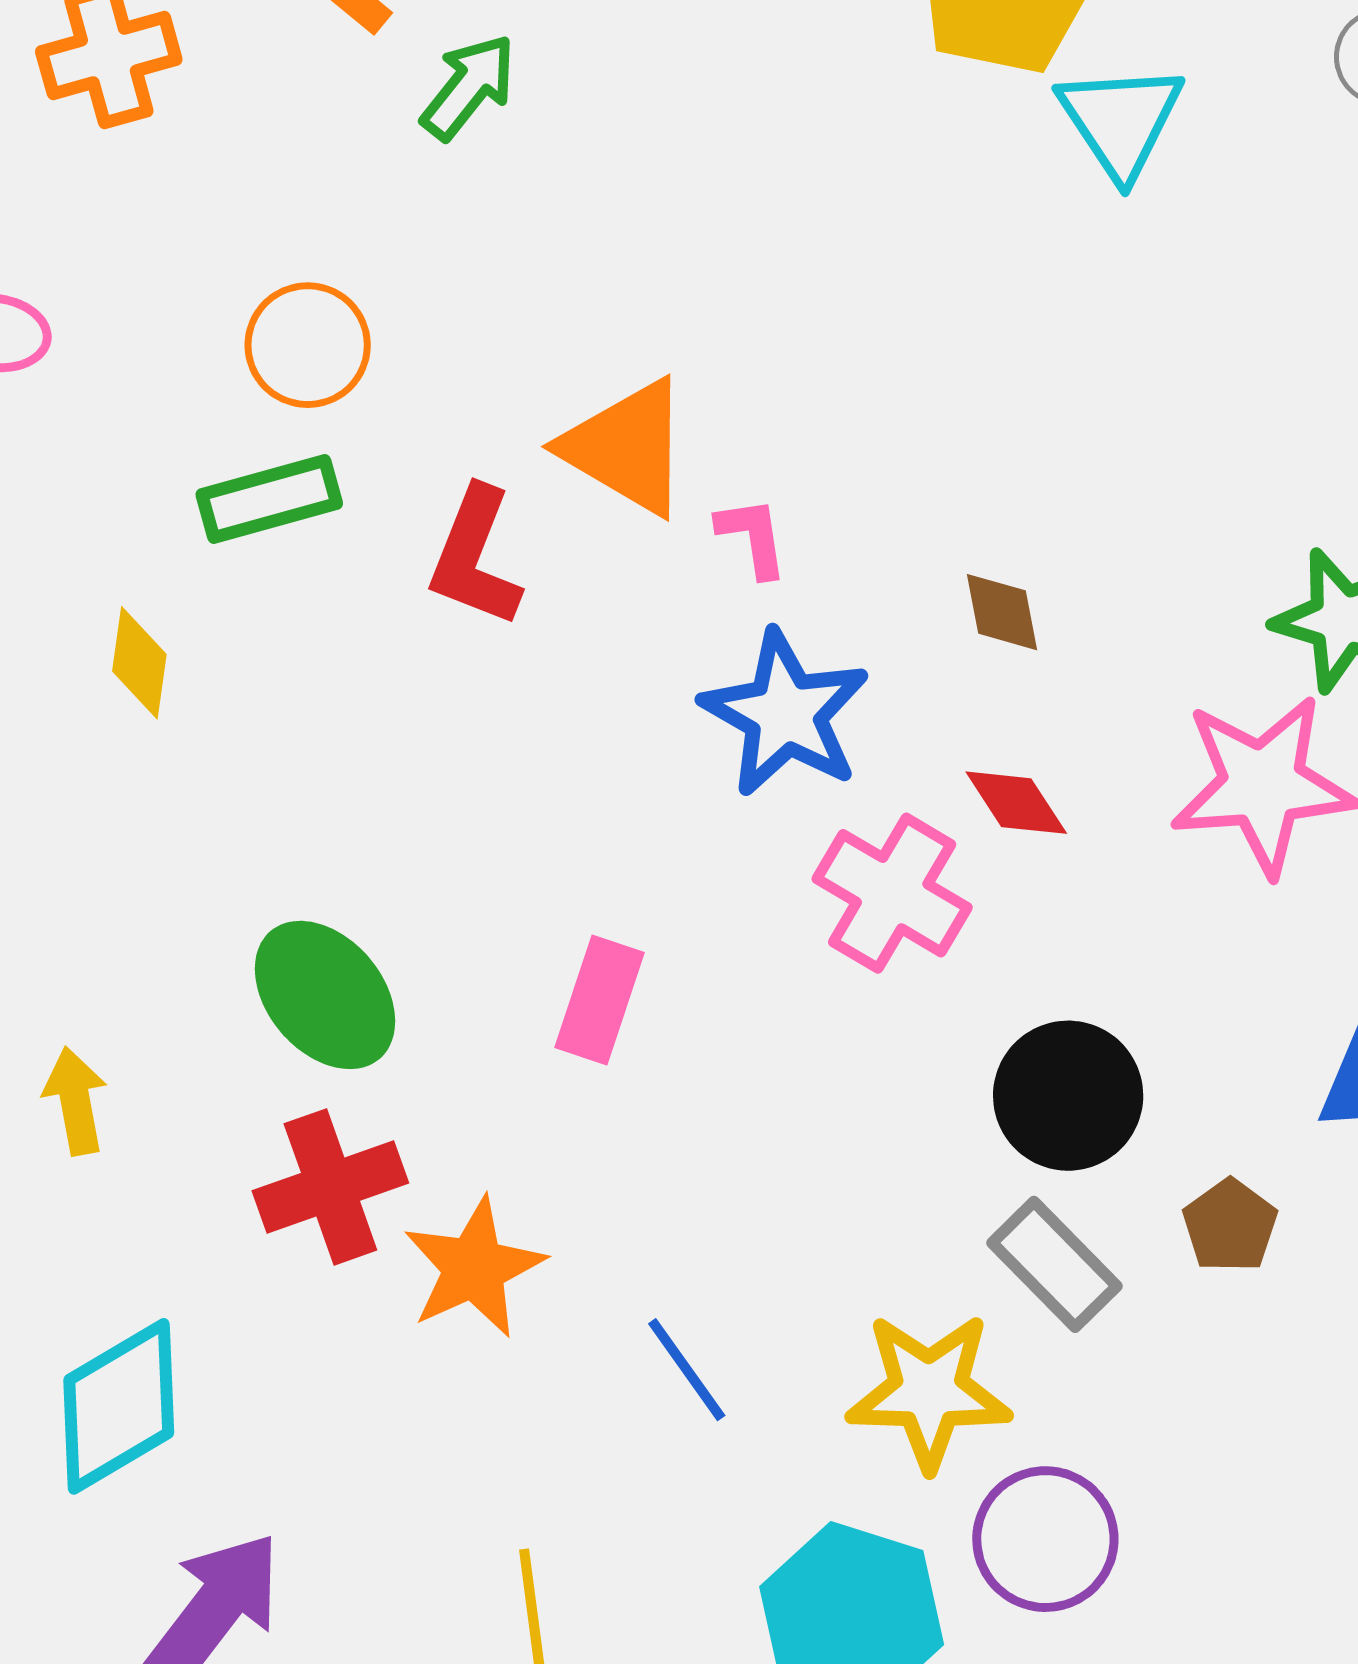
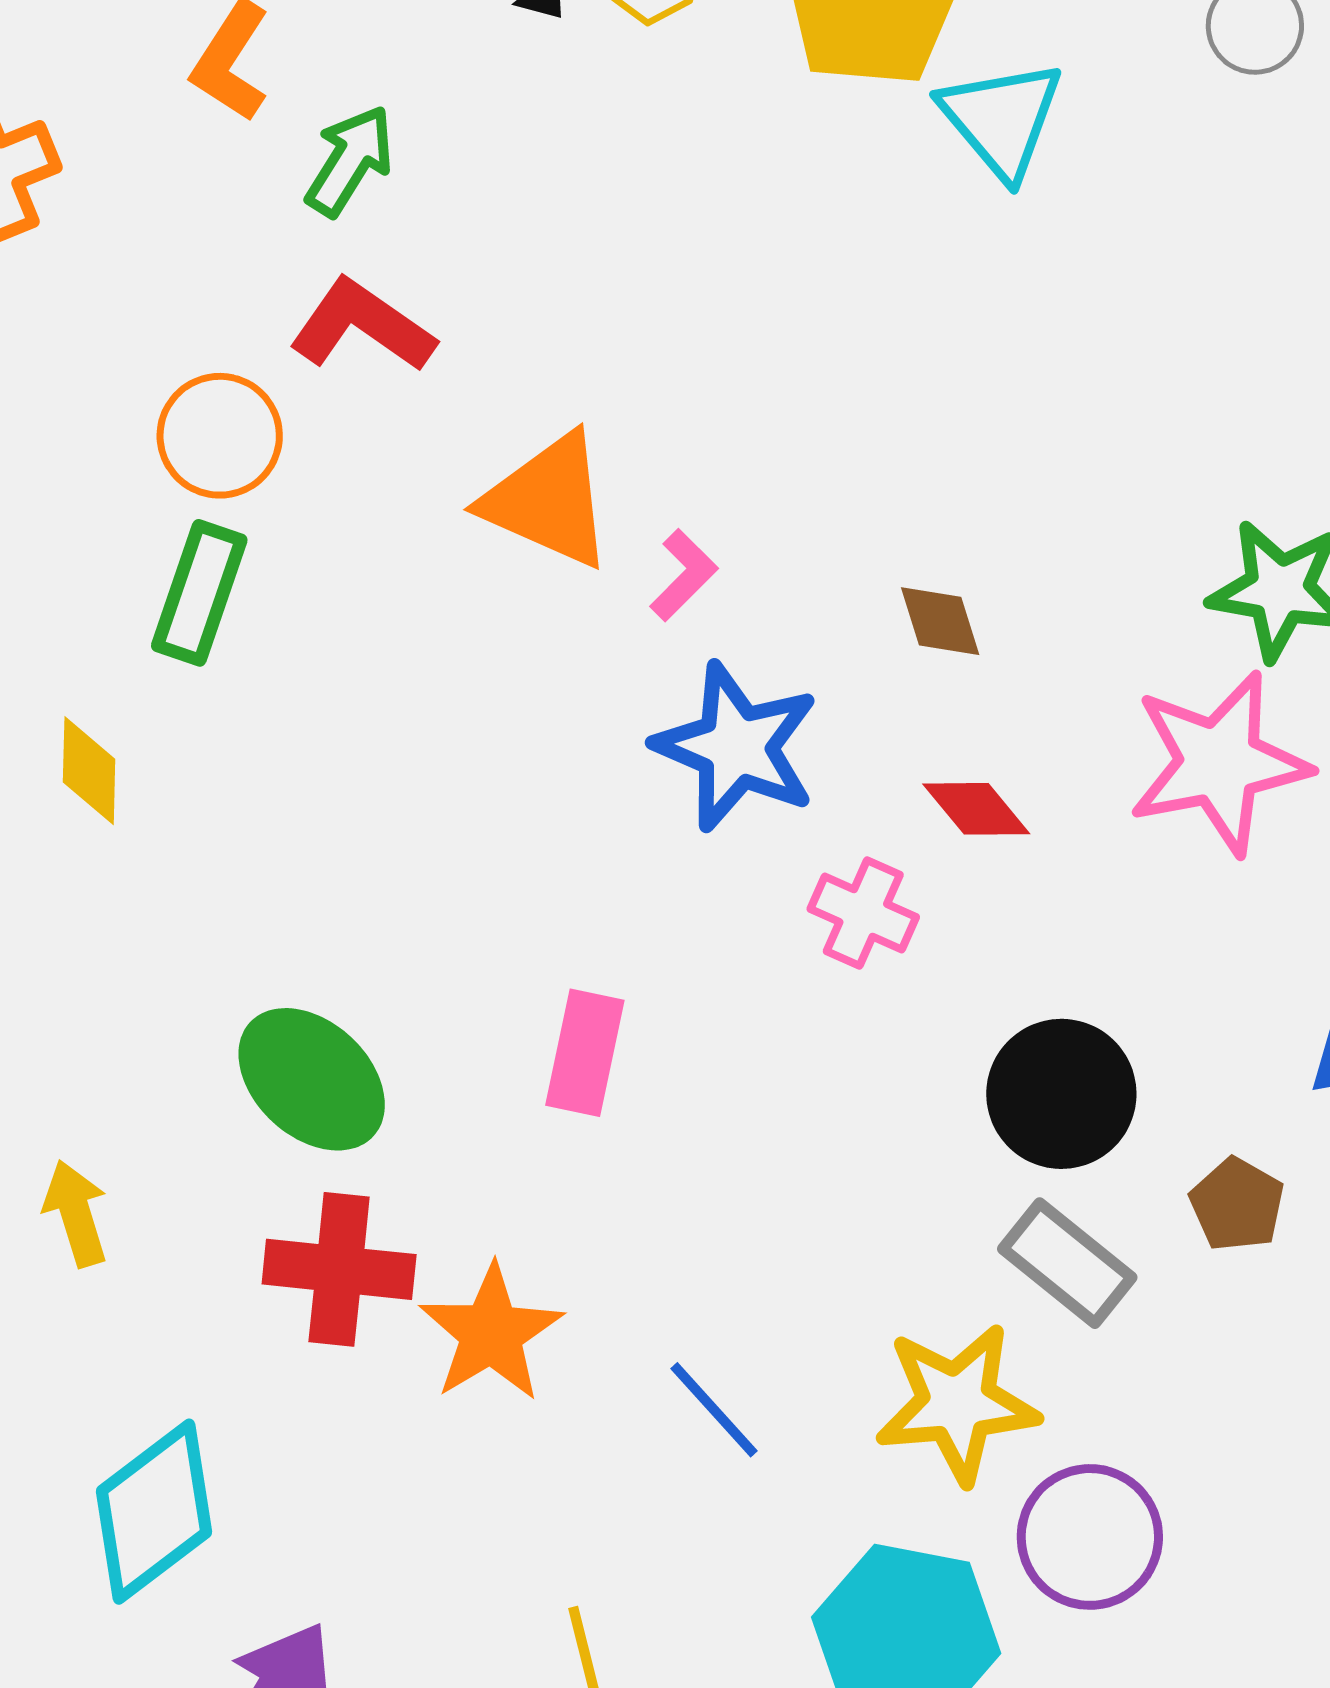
green rectangle: (269, 499) -> (199, 593), turned -49
pink L-shape: (752, 537) -> (684, 575), turned 60
red L-shape: (475, 557) -> (362, 326), moved, turned 110
pink cross: (892, 893) -> (863, 913), size x0.7
red cross: (330, 1187) -> (339, 1269), turned 32

